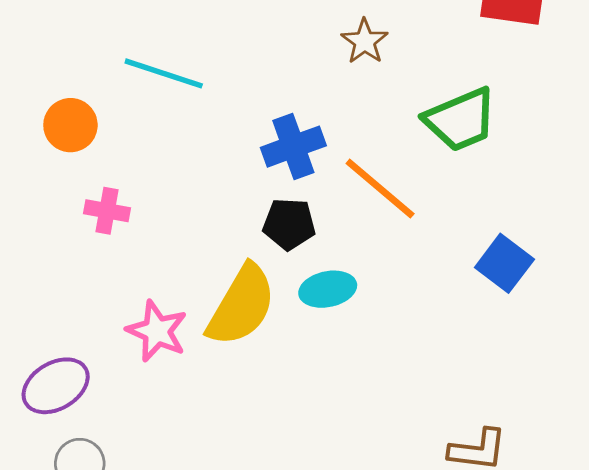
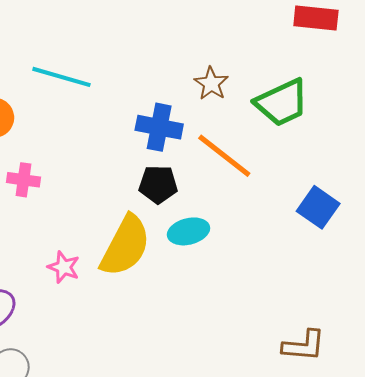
brown star: (365, 41) -> (211, 83), moved
blue cross: (293, 147) -> (159, 127), turned 33
pink star: (157, 331) -> (64, 267), size x0.7

